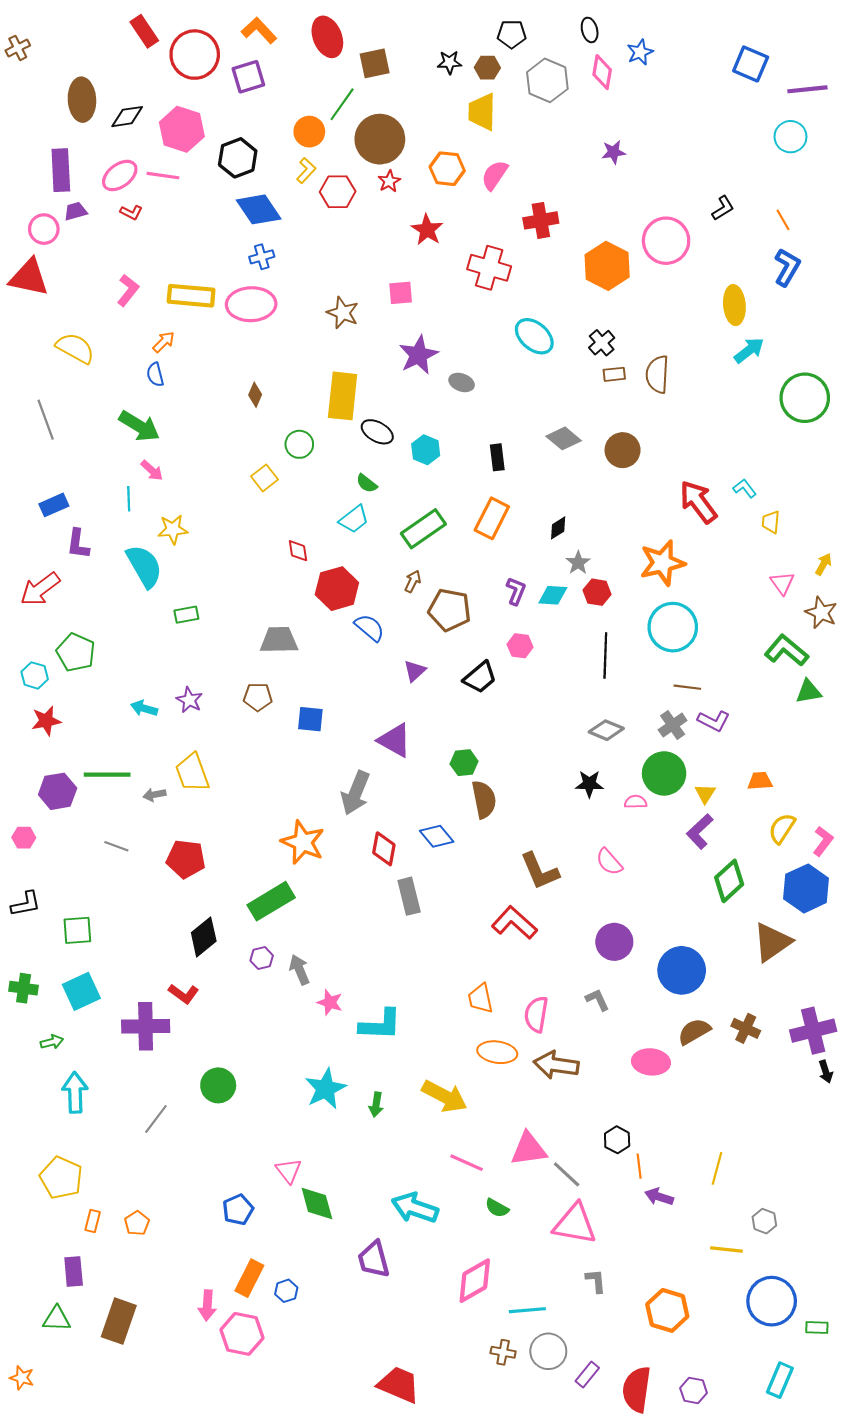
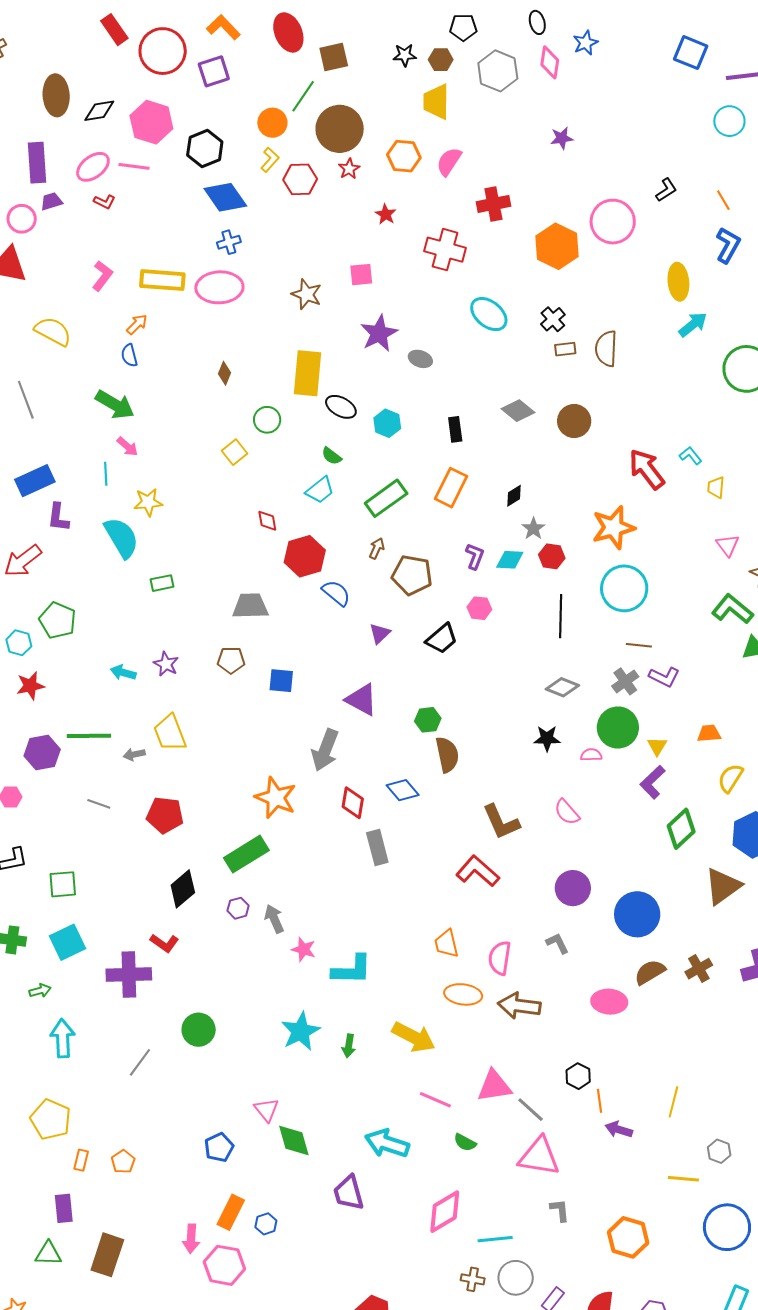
red star: (427, 230) -> (386, 214), size x0.7
blue rectangle: (54, 505) -> (35, 481), size x1.4
brown cross: (746, 1028) -> (699, 969), turned 36

